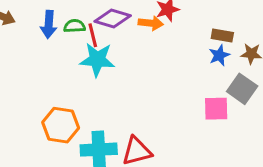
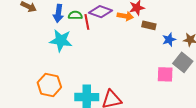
brown rectangle: (222, 35) -> (149, 25), moved
cyan star: (97, 60) -> (61, 41), moved
orange hexagon: (61, 125) -> (49, 85), moved

